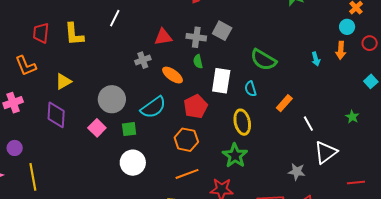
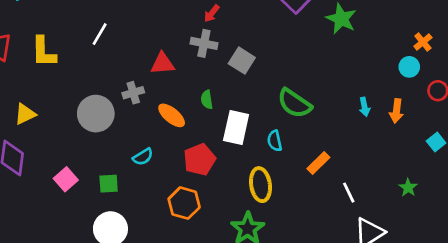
gray cross: (196, 37) -> (204, 43), moved
orange arrow: (341, 50) -> (396, 111), moved
gray circle: (112, 99) -> (96, 114), moved
cyan semicircle: (153, 107) -> (143, 157), size x0.6

